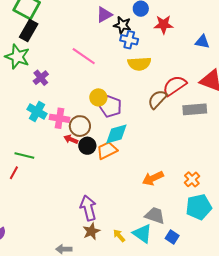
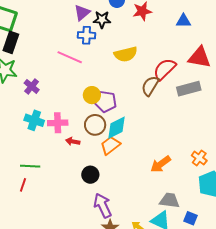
blue cross: (129, 40) -> (86, 35), moved
brown circle: (80, 126) -> (95, 125), moved
black circle: (87, 146) -> (90, 175), moved

